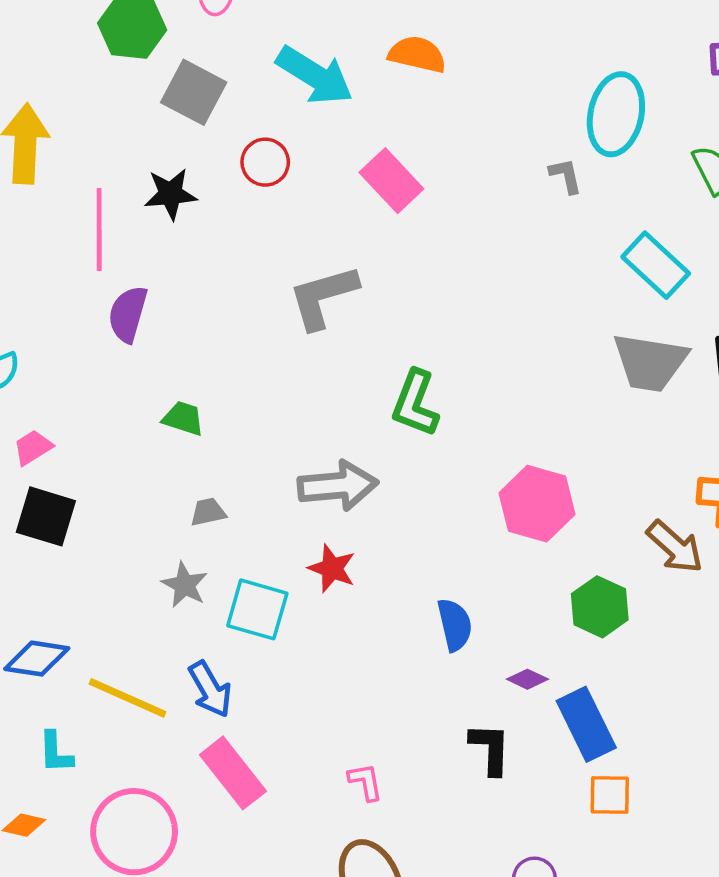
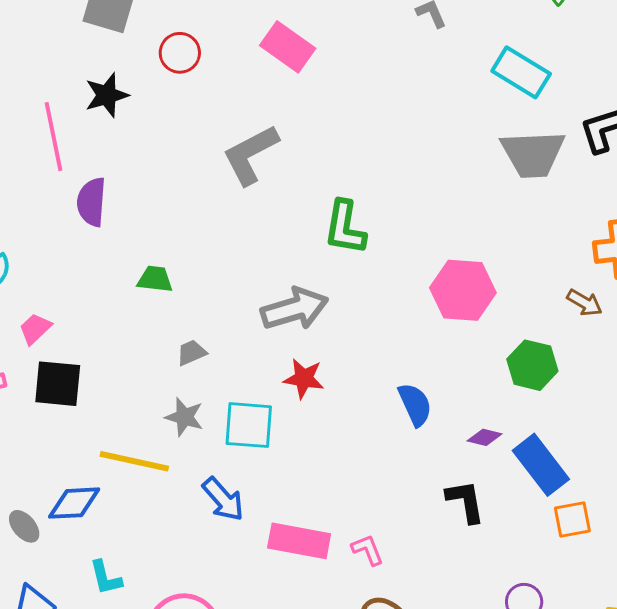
brown arrow: (675, 547) -> (585, 303), size x0.7
yellow line: (128, 698) -> (134, 461), moved
pink rectangle: (233, 773) -> (299, 541), moved, turned -30

